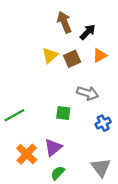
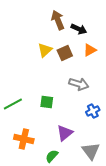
black arrow: (88, 32) -> (79, 29), turned 70
green square: (63, 113) -> (47, 102), moved
purple triangle: (53, 147) -> (65, 133), moved
orange cross: (27, 154) -> (24, 139), turned -30

